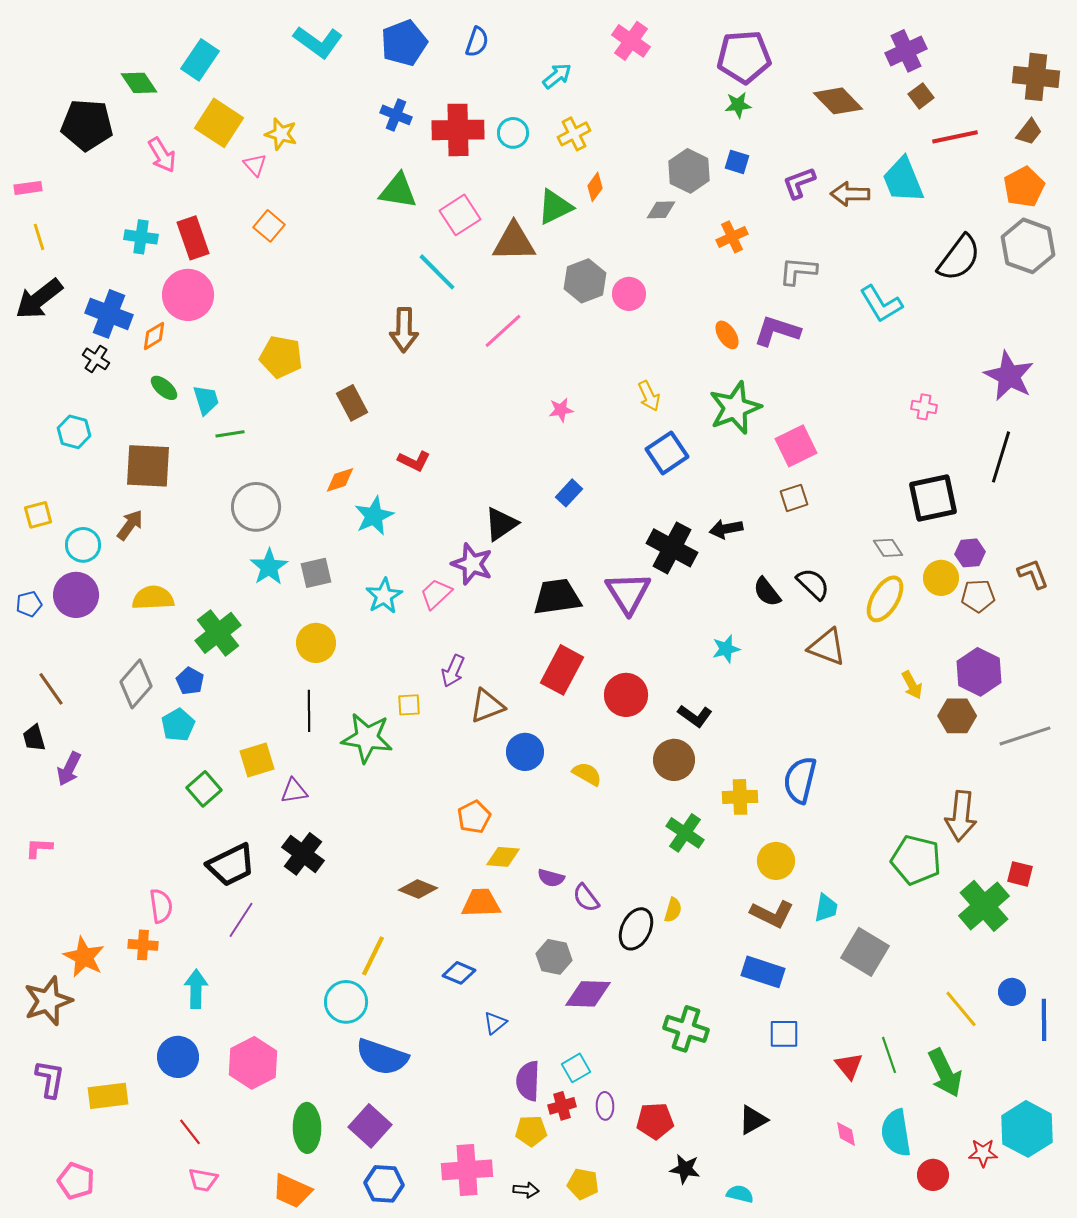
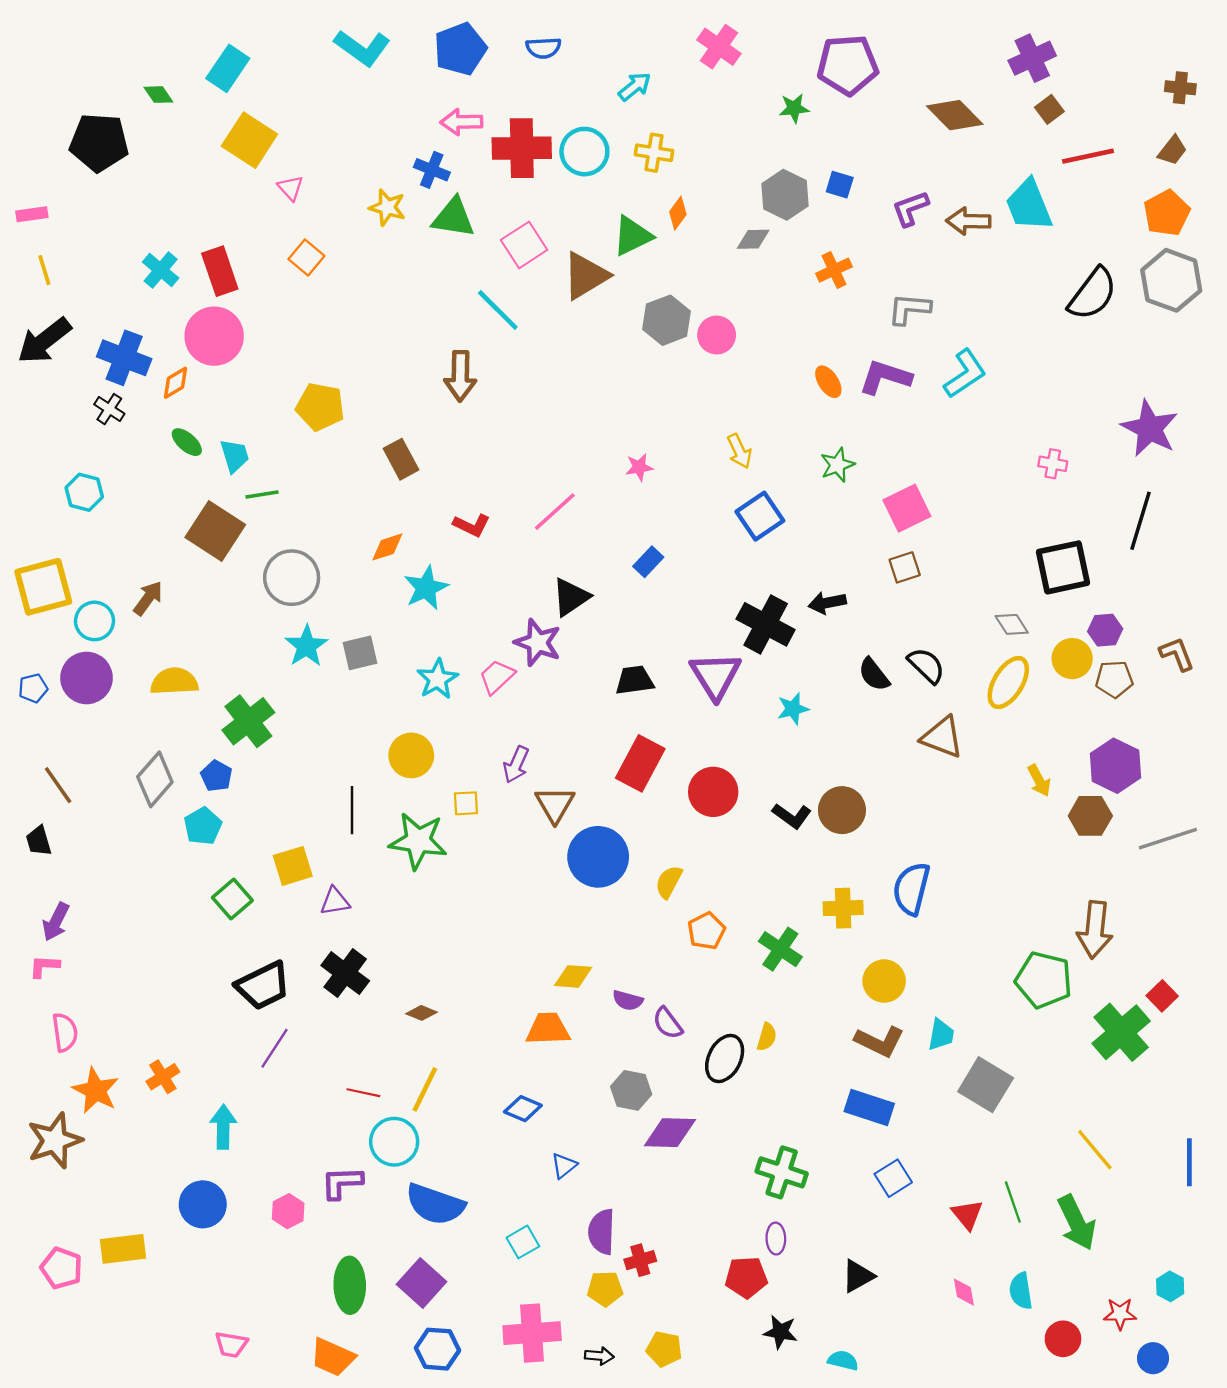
blue semicircle: (477, 42) -> (543, 48), turned 68
brown cross: (1036, 77) -> (1180, 88), size x0.6
green diamond: (139, 83) -> (158, 95), size x0.7
green star: (738, 105) -> (794, 108), moved
blue cross: (396, 115) -> (432, 170), moved
cyan circle: (513, 133) -> (584, 152), size x1.4
yellow star: (281, 134) -> (387, 207), moved
yellow cross: (574, 134) -> (654, 153), turned 36
pink arrow: (162, 155) -> (461, 122), moved, turned 120
cyan cross: (141, 237) -> (161, 270), turned 32
brown triangle: (514, 242) -> (586, 276), turned -30
cyan L-shape: (881, 304) -> (965, 374), moved, turned -93
pink line: (503, 331) -> (555, 512), moved
green star: (735, 408) -> (837, 465), size x0.6
brown square: (148, 466) -> (215, 531), moved, turned 30
yellow square: (38, 515) -> (43, 587), size x1.8
black trapezoid: (557, 597) -> (635, 680), size x0.7
yellow circle: (316, 643) -> (411, 755), moved
cyan star: (726, 649) -> (793, 709), moved
brown triangle: (487, 706) -> (555, 804), turned -39
blue circle: (525, 752) -> (598, 857), size x1.4
brown circle: (674, 760) -> (842, 810), moved
purple arrow: (69, 769) -> (56, 922), moved
yellow semicircle: (587, 774) -> (669, 882), turned -92
orange pentagon: (474, 817) -> (706, 931), moved
red square: (1020, 874) -> (1162, 996), turned 32
brown diamond: (418, 889) -> (422, 1013), moved, size x0.7
pink semicircle: (161, 906) -> (65, 1032), moved
orange cross: (143, 945) -> (163, 1077), turned -36
blue circle: (1012, 992) -> (1153, 1358), moved
blue square: (784, 1034) -> (893, 1178), turned -32
pink hexagon: (253, 1063) -> (288, 1211), size x0.6
cyan square: (576, 1068) -> (523, 1242), moved
purple L-shape: (50, 1079) -> (342, 1183), moved, turned -102
purple ellipse: (605, 1106) -> (776, 1239), moved
cyan hexagon: (1027, 1129) -> (1170, 1286), size x0.5
red line: (190, 1132) -> (363, 1093), moved, turned -40
cyan semicircle: (896, 1133) -> (1021, 1291), size x0.7
pink pentagon: (76, 1181) -> (61, 1268), moved

